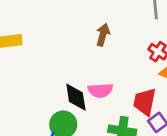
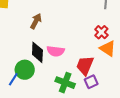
brown arrow: (103, 35) -> (36, 21), moved

